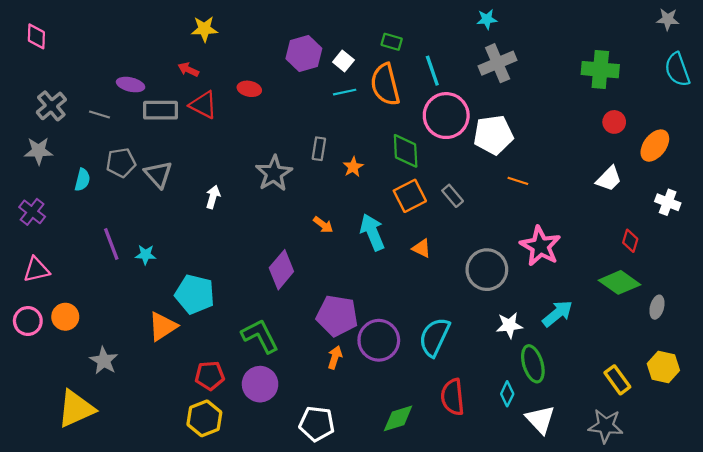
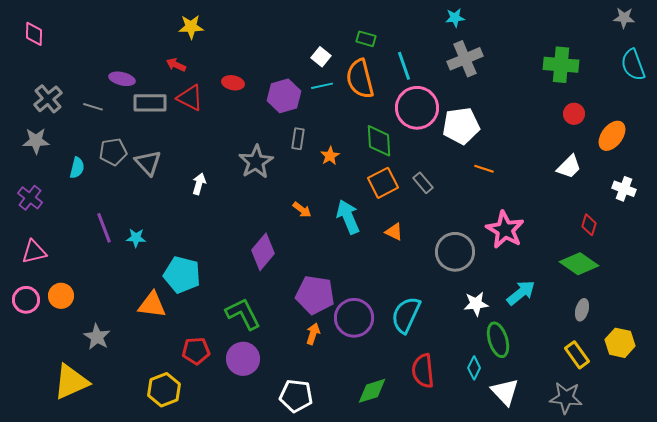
purple hexagon: (304, 54) -> (284, 96), moved
gray ellipse: (657, 307) -> (582, 310), moved
orange triangle: (163, 326) -> (152, 305), turned 40
yellow hexagon: (204, 418) -> (164, 390), moved

